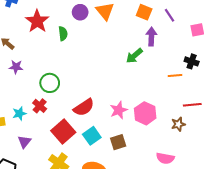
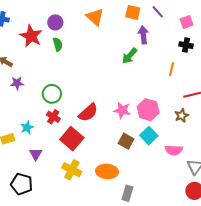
purple circle: (80, 12) -> (55, 22), moved
black cross: (192, 61) -> (186, 45), moved
orange line: (175, 76) -> (172, 69), turned -64
red cross: (40, 106) -> (53, 117), moved
pink star: (119, 110) -> (122, 110), turned -30
cyan square: (92, 136) -> (149, 136), moved
brown square: (118, 142) -> (126, 141), turned -35

